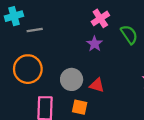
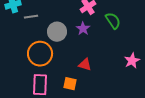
orange circle: (28, 69) -> (40, 54), moved
gray circle: (72, 79) -> (57, 32), moved

